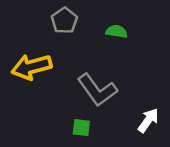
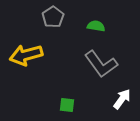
gray L-shape: (97, 90) -> (101, 64), moved

